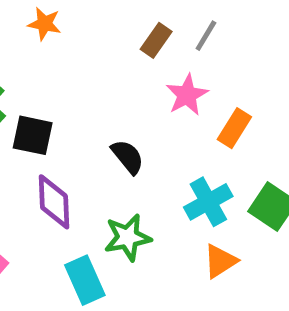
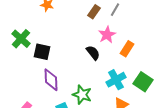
black semicircle: (128, 157) -> (93, 53), moved
green star: (128, 237) -> (82, 95), turned 30

